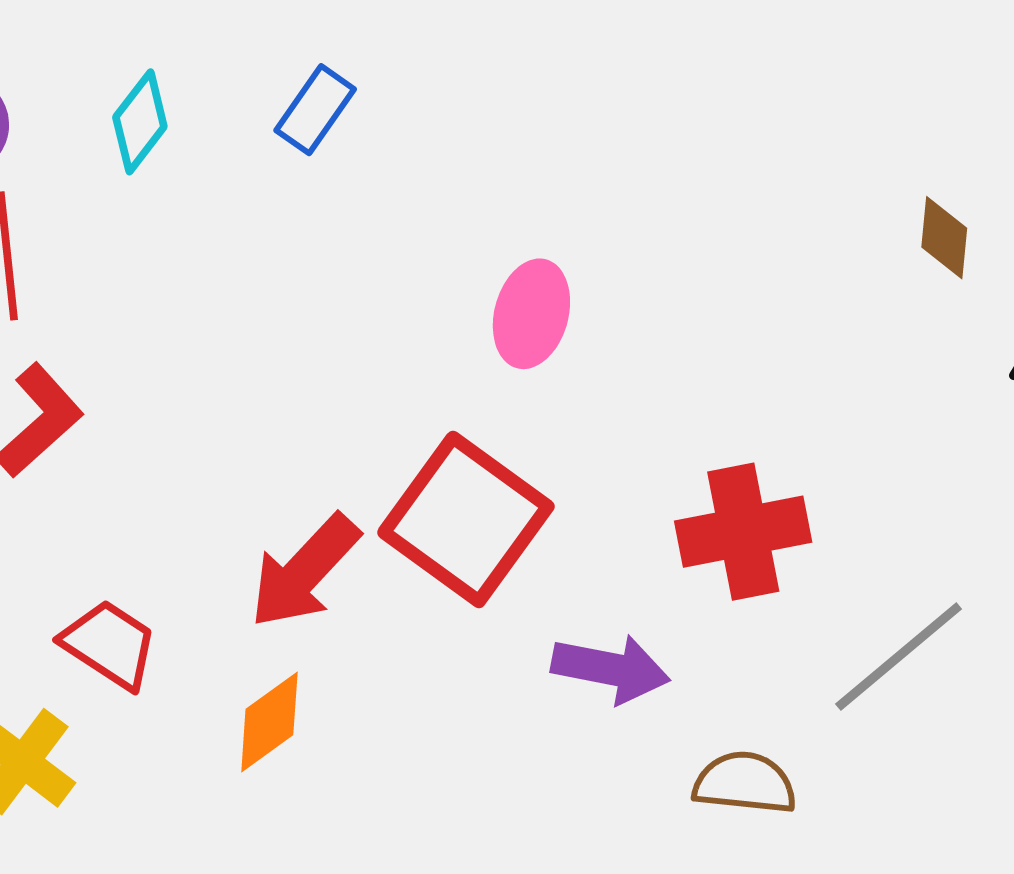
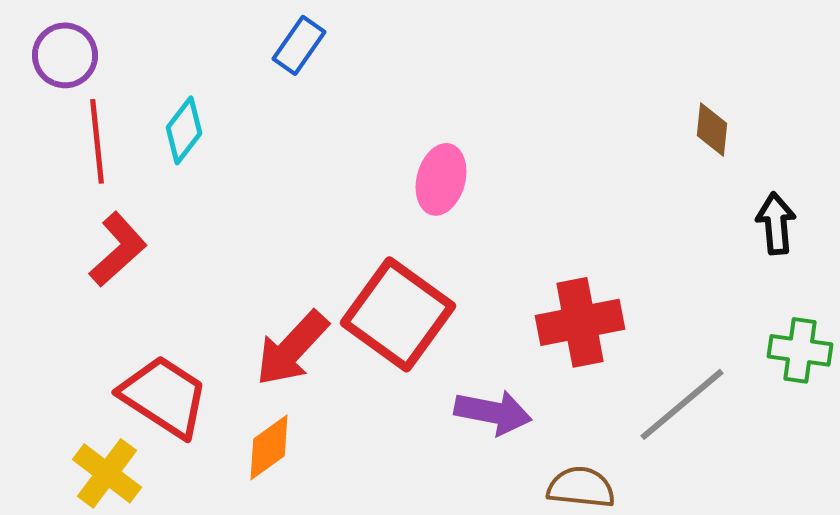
cyan diamond: (140, 122) -> (184, 130), moved
red trapezoid: (109, 644) -> (164, 396), size x1.4

